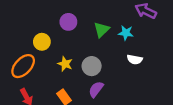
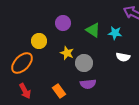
green triangle: (102, 30) -> (93, 30), turned -42
yellow star: (65, 64) -> (67, 53), moved
purple semicircle: (96, 89) -> (88, 84), turned -133

